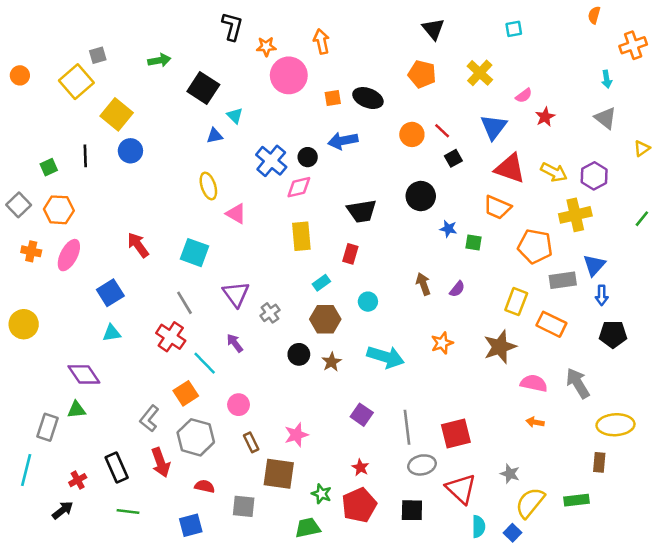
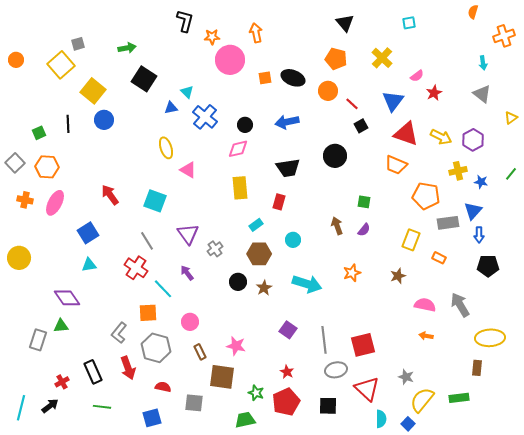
black square: (203, 88) -> (144, 79), moved
orange circle: (412, 134) -> (328, 91), moved
blue arrow: (343, 141) -> (287, 122), moved
blue cross: (271, 161) -> (205, 117), moved
yellow cross: (575, 215) -> (458, 171), size x0.7
blue star: (448, 229) -> (481, 182), moved
green square: (474, 243) -> (364, 202), moved
orange rectangle: (551, 324) -> (439, 258), size x0.6
brown star: (500, 347) -> (398, 276), size x0.6
orange square: (186, 393) -> (148, 313), turned 30
pink star: (296, 435) -> (236, 346), turned 30
cyan line: (26, 470) -> (21, 408), moved

